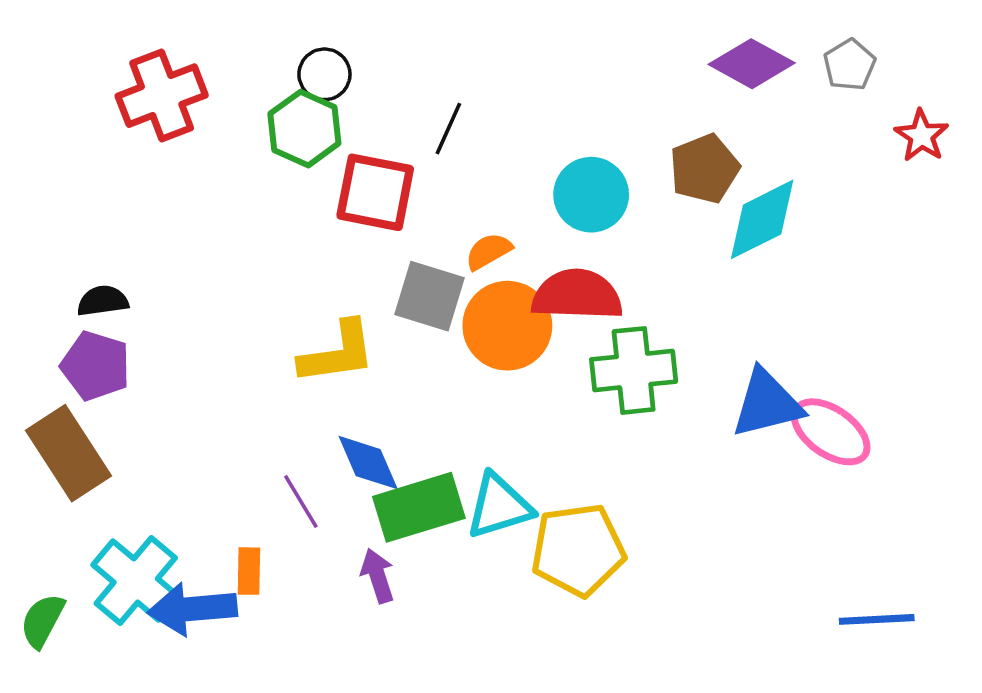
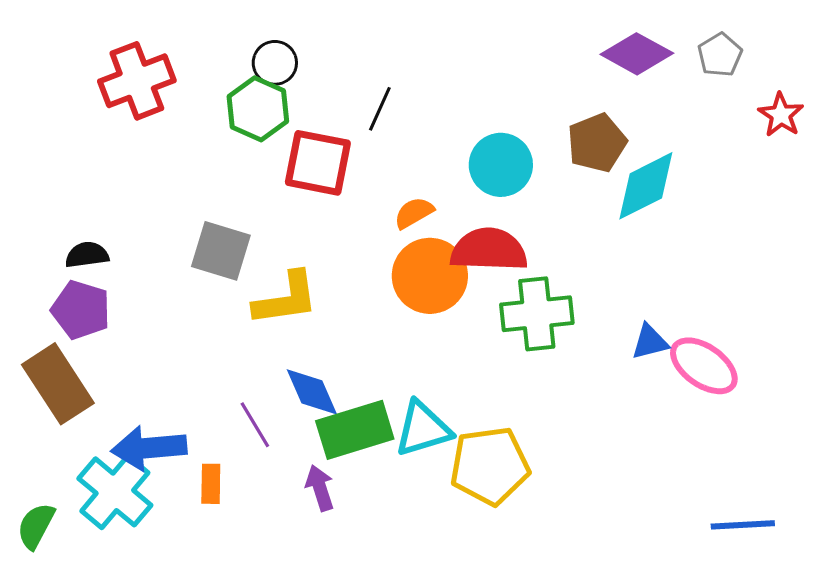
gray square: (429, 296) -> (221, 251), moved
blue triangle: (767, 404) -> (650, 342), size x0.6
blue arrow: (192, 609) -> (149, 448), moved

